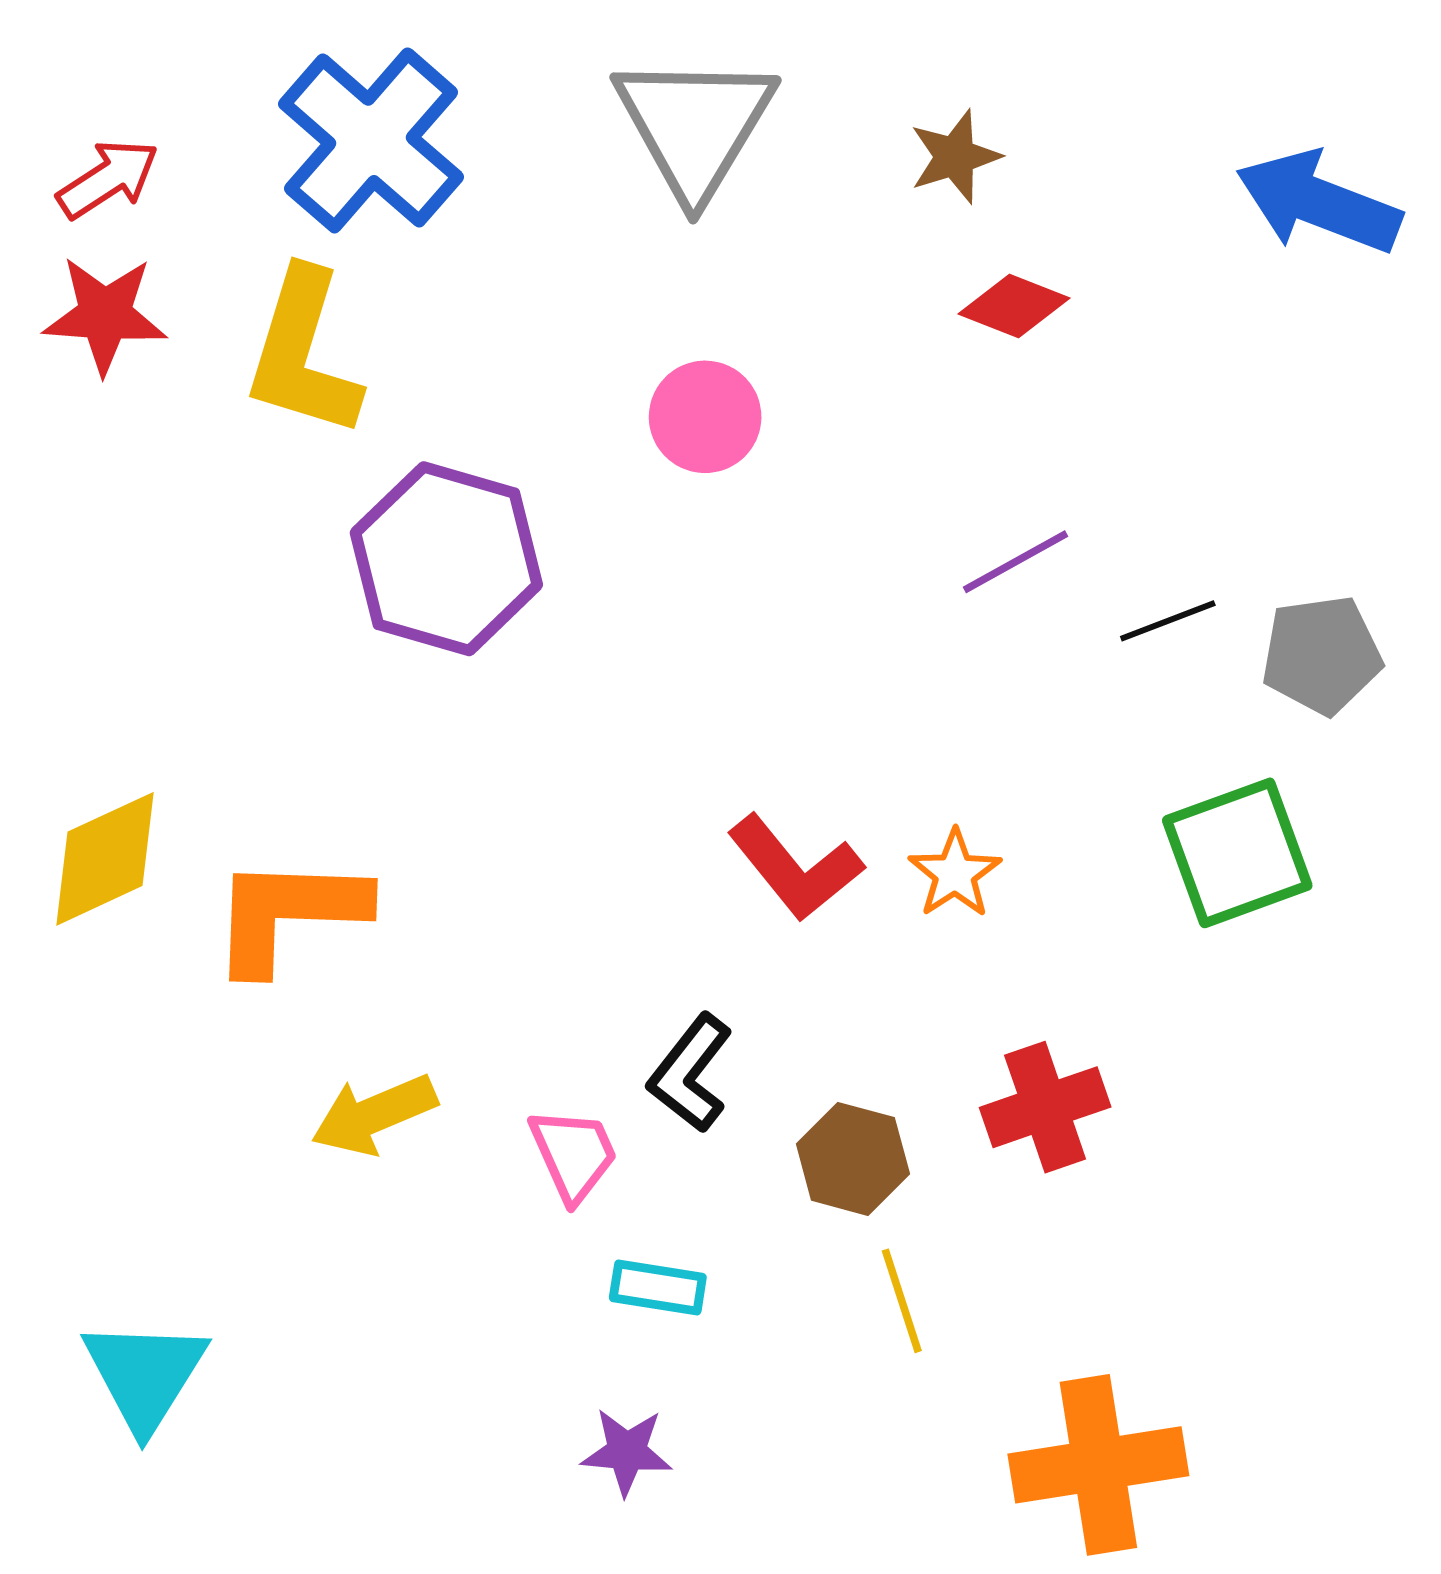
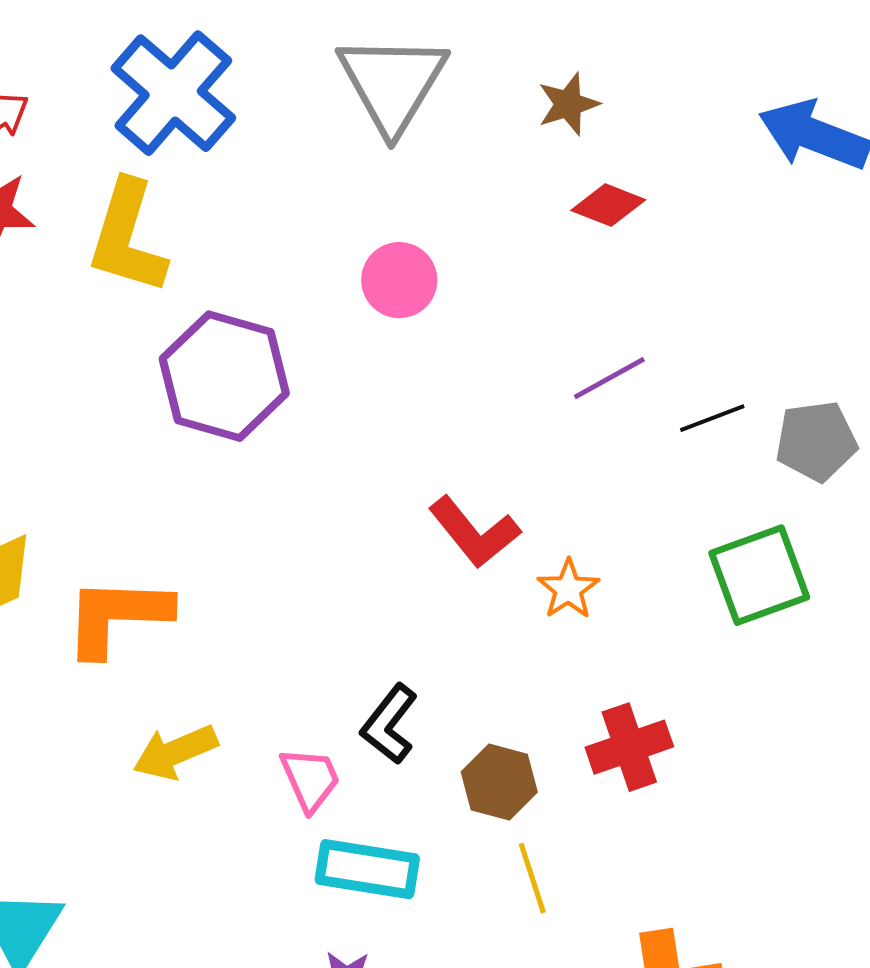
red L-shape: (795, 868) -> (474, 532), moved
cyan rectangle: (658, 1288) -> (367, 869), size x1.6

